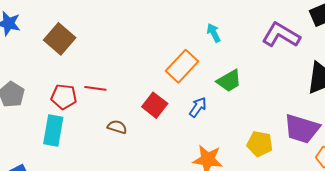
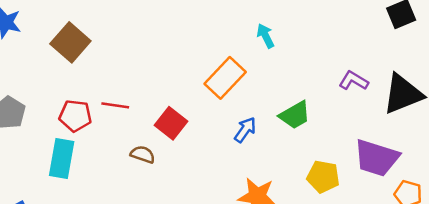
purple L-shape: (281, 35) -> (354, 81), moved, size x0.6
green trapezoid: (229, 81) -> (295, 115), moved
red square: (155, 105) -> (171, 123), moved

